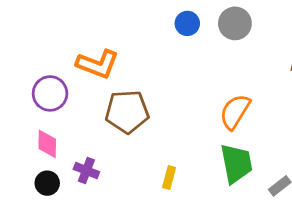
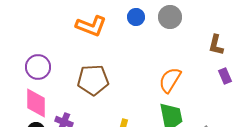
orange L-shape: (98, 64) -> (91, 26), moved
pink diamond: (47, 144) -> (36, 103), size x1.4

